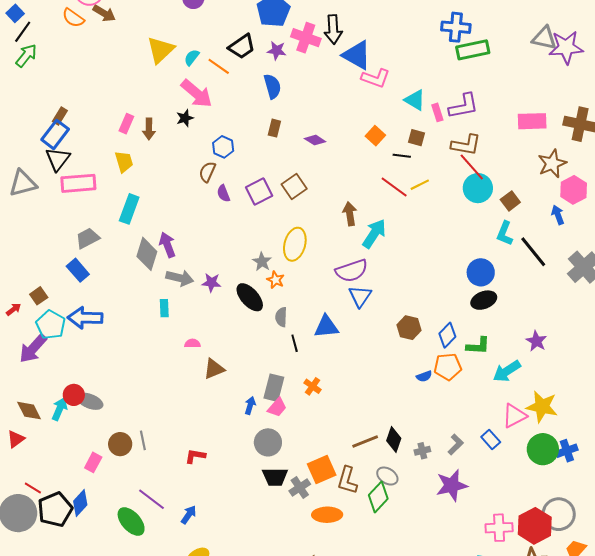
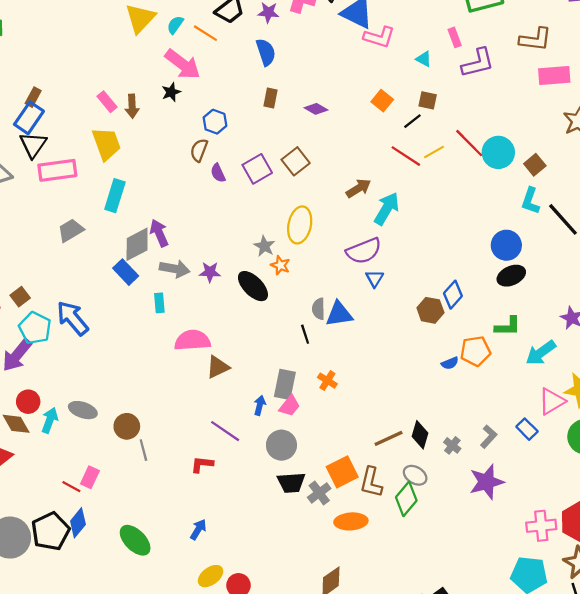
cyan triangle: (415, 100) -> (424, 59), size x0.7
pink rectangle: (437, 112) -> (455, 37), moved
pink rectangle: (126, 124) -> (107, 102), turned -60
brown L-shape: (466, 145) -> (535, 39), moved
black line: (402, 156) -> (412, 121), turned -42
yellow trapezoid: (124, 162) -> (106, 144), size x1.4
red line: (472, 167) -> (469, 143), moved
brown arrow: (350, 214) -> (359, 188), turned 70
gray diamond: (147, 254) -> (137, 244), turned 48
blue rectangle: (78, 270) -> (126, 272), moved
blue triangle: (360, 296) -> (375, 278), size x0.7
gray semicircle: (281, 317) -> (319, 309), moved
blue arrow: (85, 318) -> (73, 318), turned 52
blue diamond: (447, 335) -> (453, 295), moved
pink semicircle: (192, 343) -> (192, 340), size x2.0
red circle: (74, 395) -> (28, 402), moved
brown circle: (120, 444) -> (127, 426), moved
gray cross: (422, 451) -> (452, 445), turned -35
red line: (33, 488) -> (71, 487), moved
purple line: (152, 499) -> (225, 431), moved

